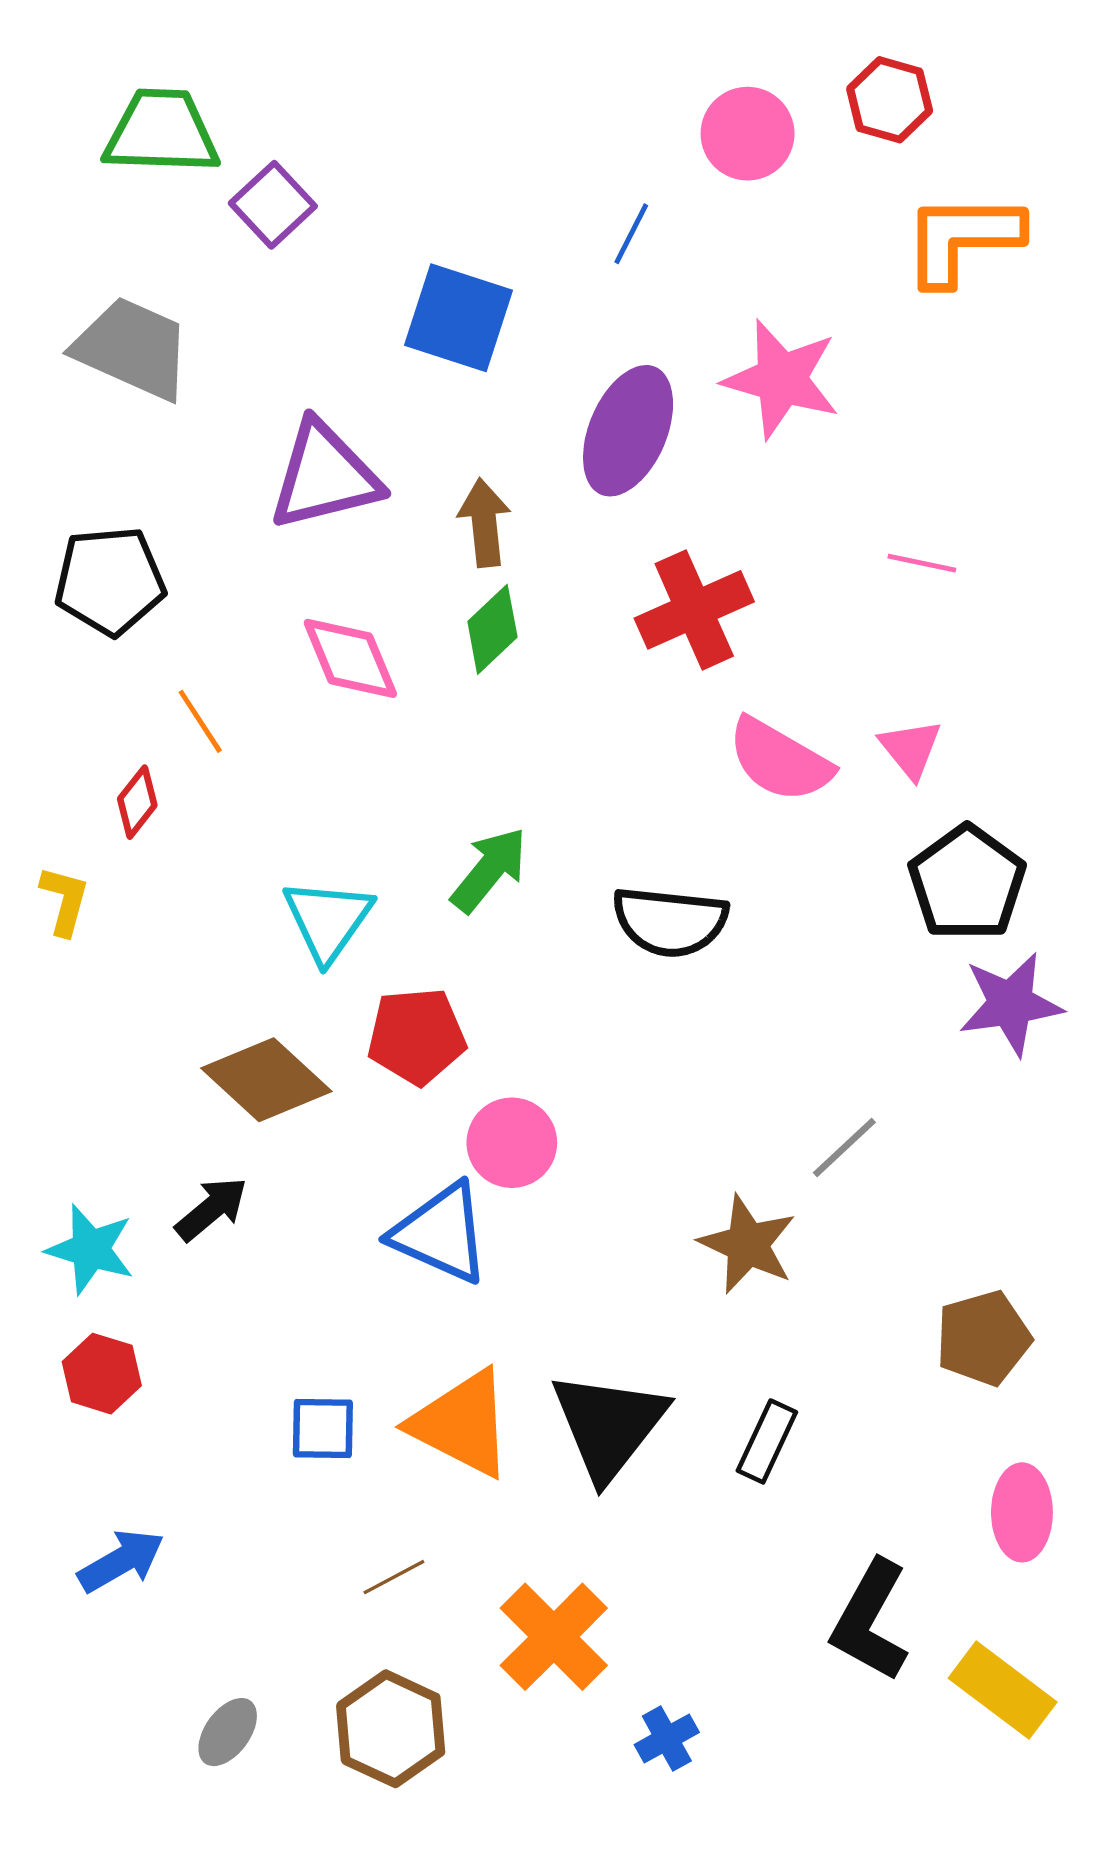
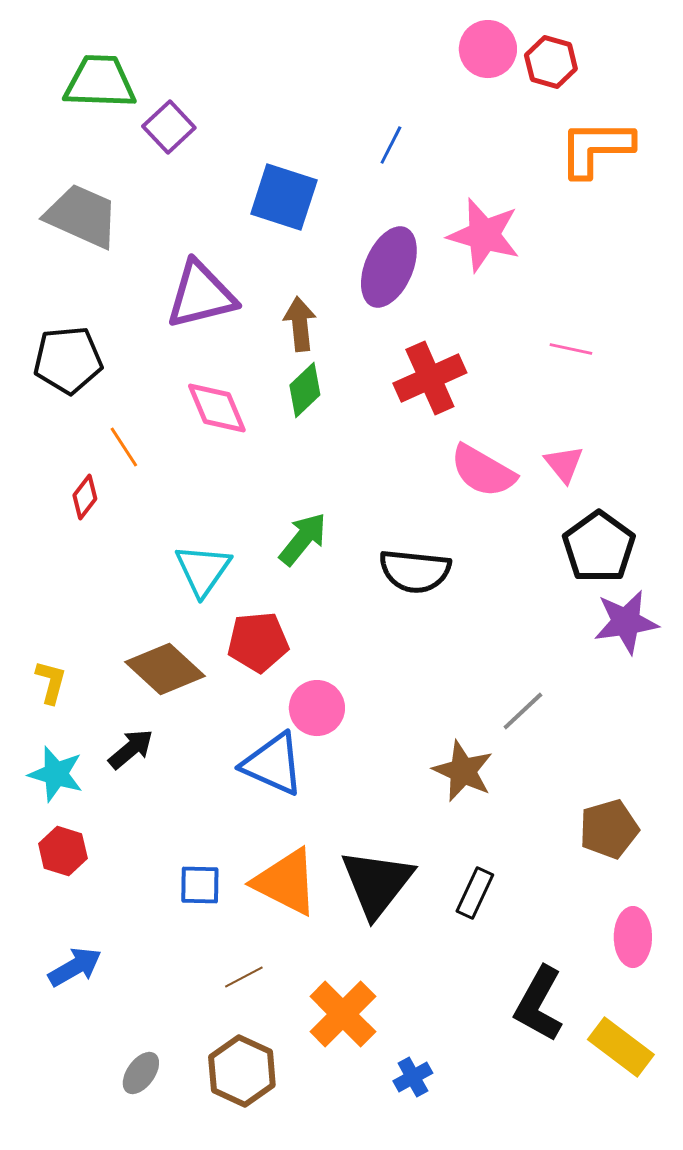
pink circle: (748, 134) -> (488, 49), moved
yellow L-shape: (65, 901) -> (51, 682), moved

